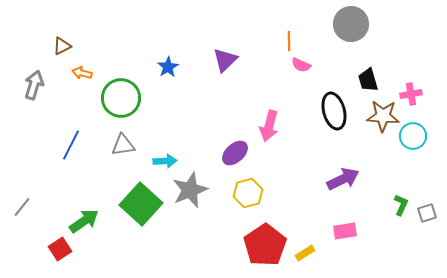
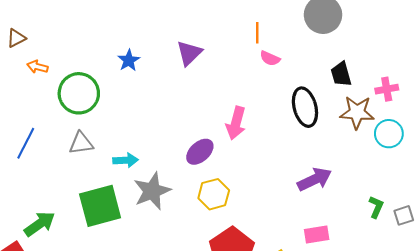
green square: (141, 204) -> (100, 206), turned 33

